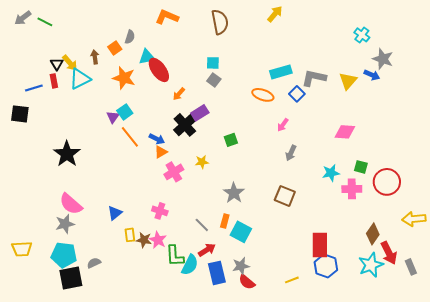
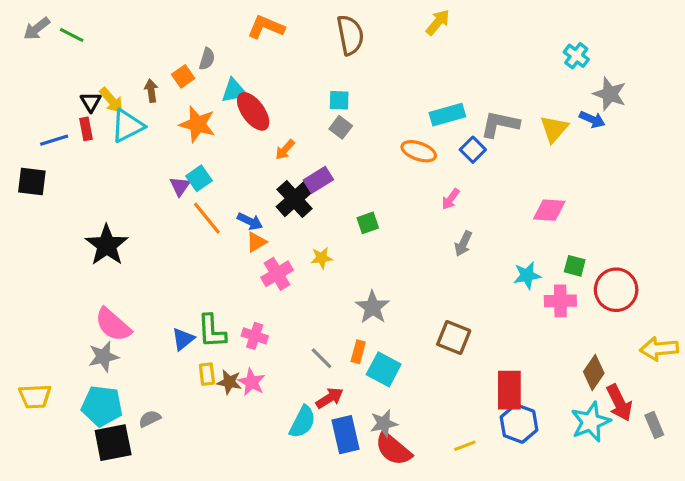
brown square: (285, 196) -> (454, 338), moved
green L-shape: (175, 256) -> (212, 331), moved
red semicircle: (247, 282) -> (393, 449), size x1.4

